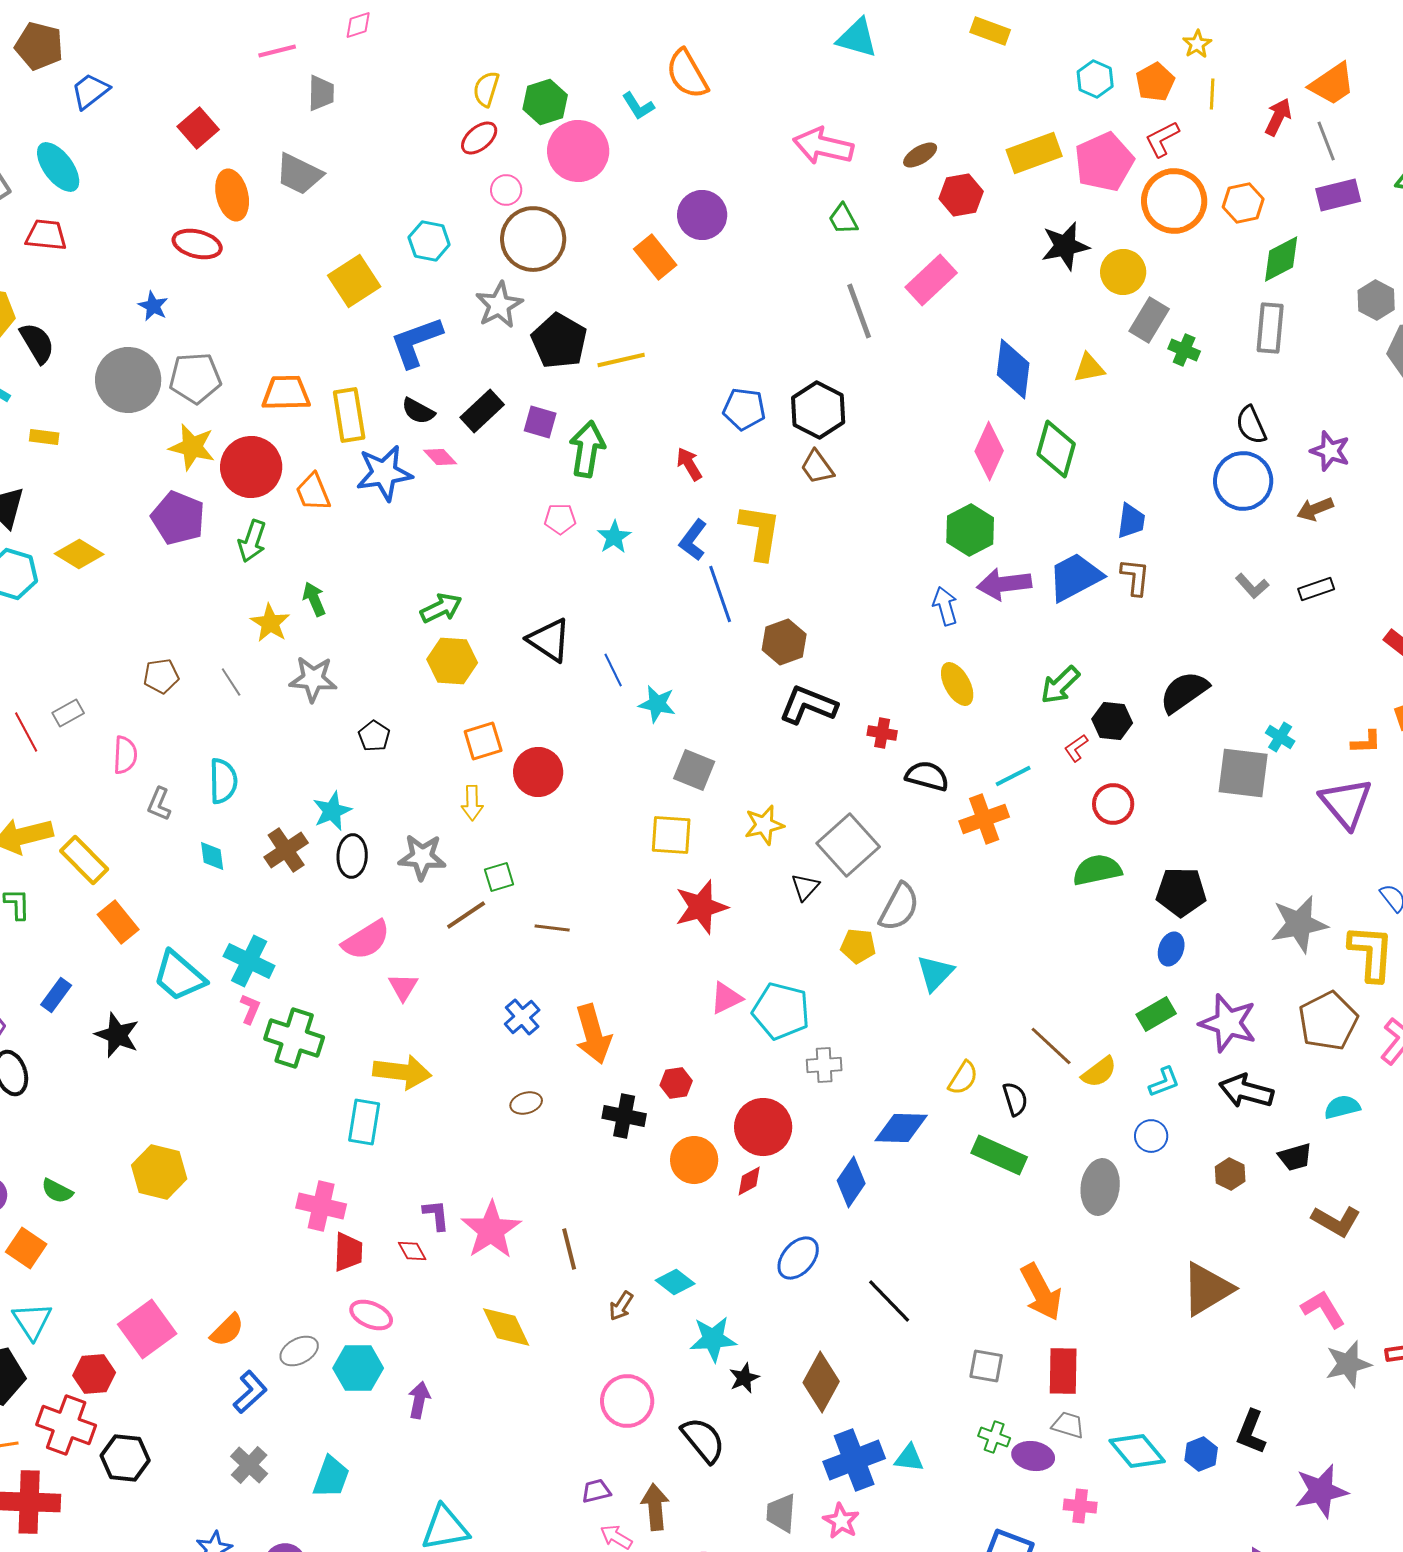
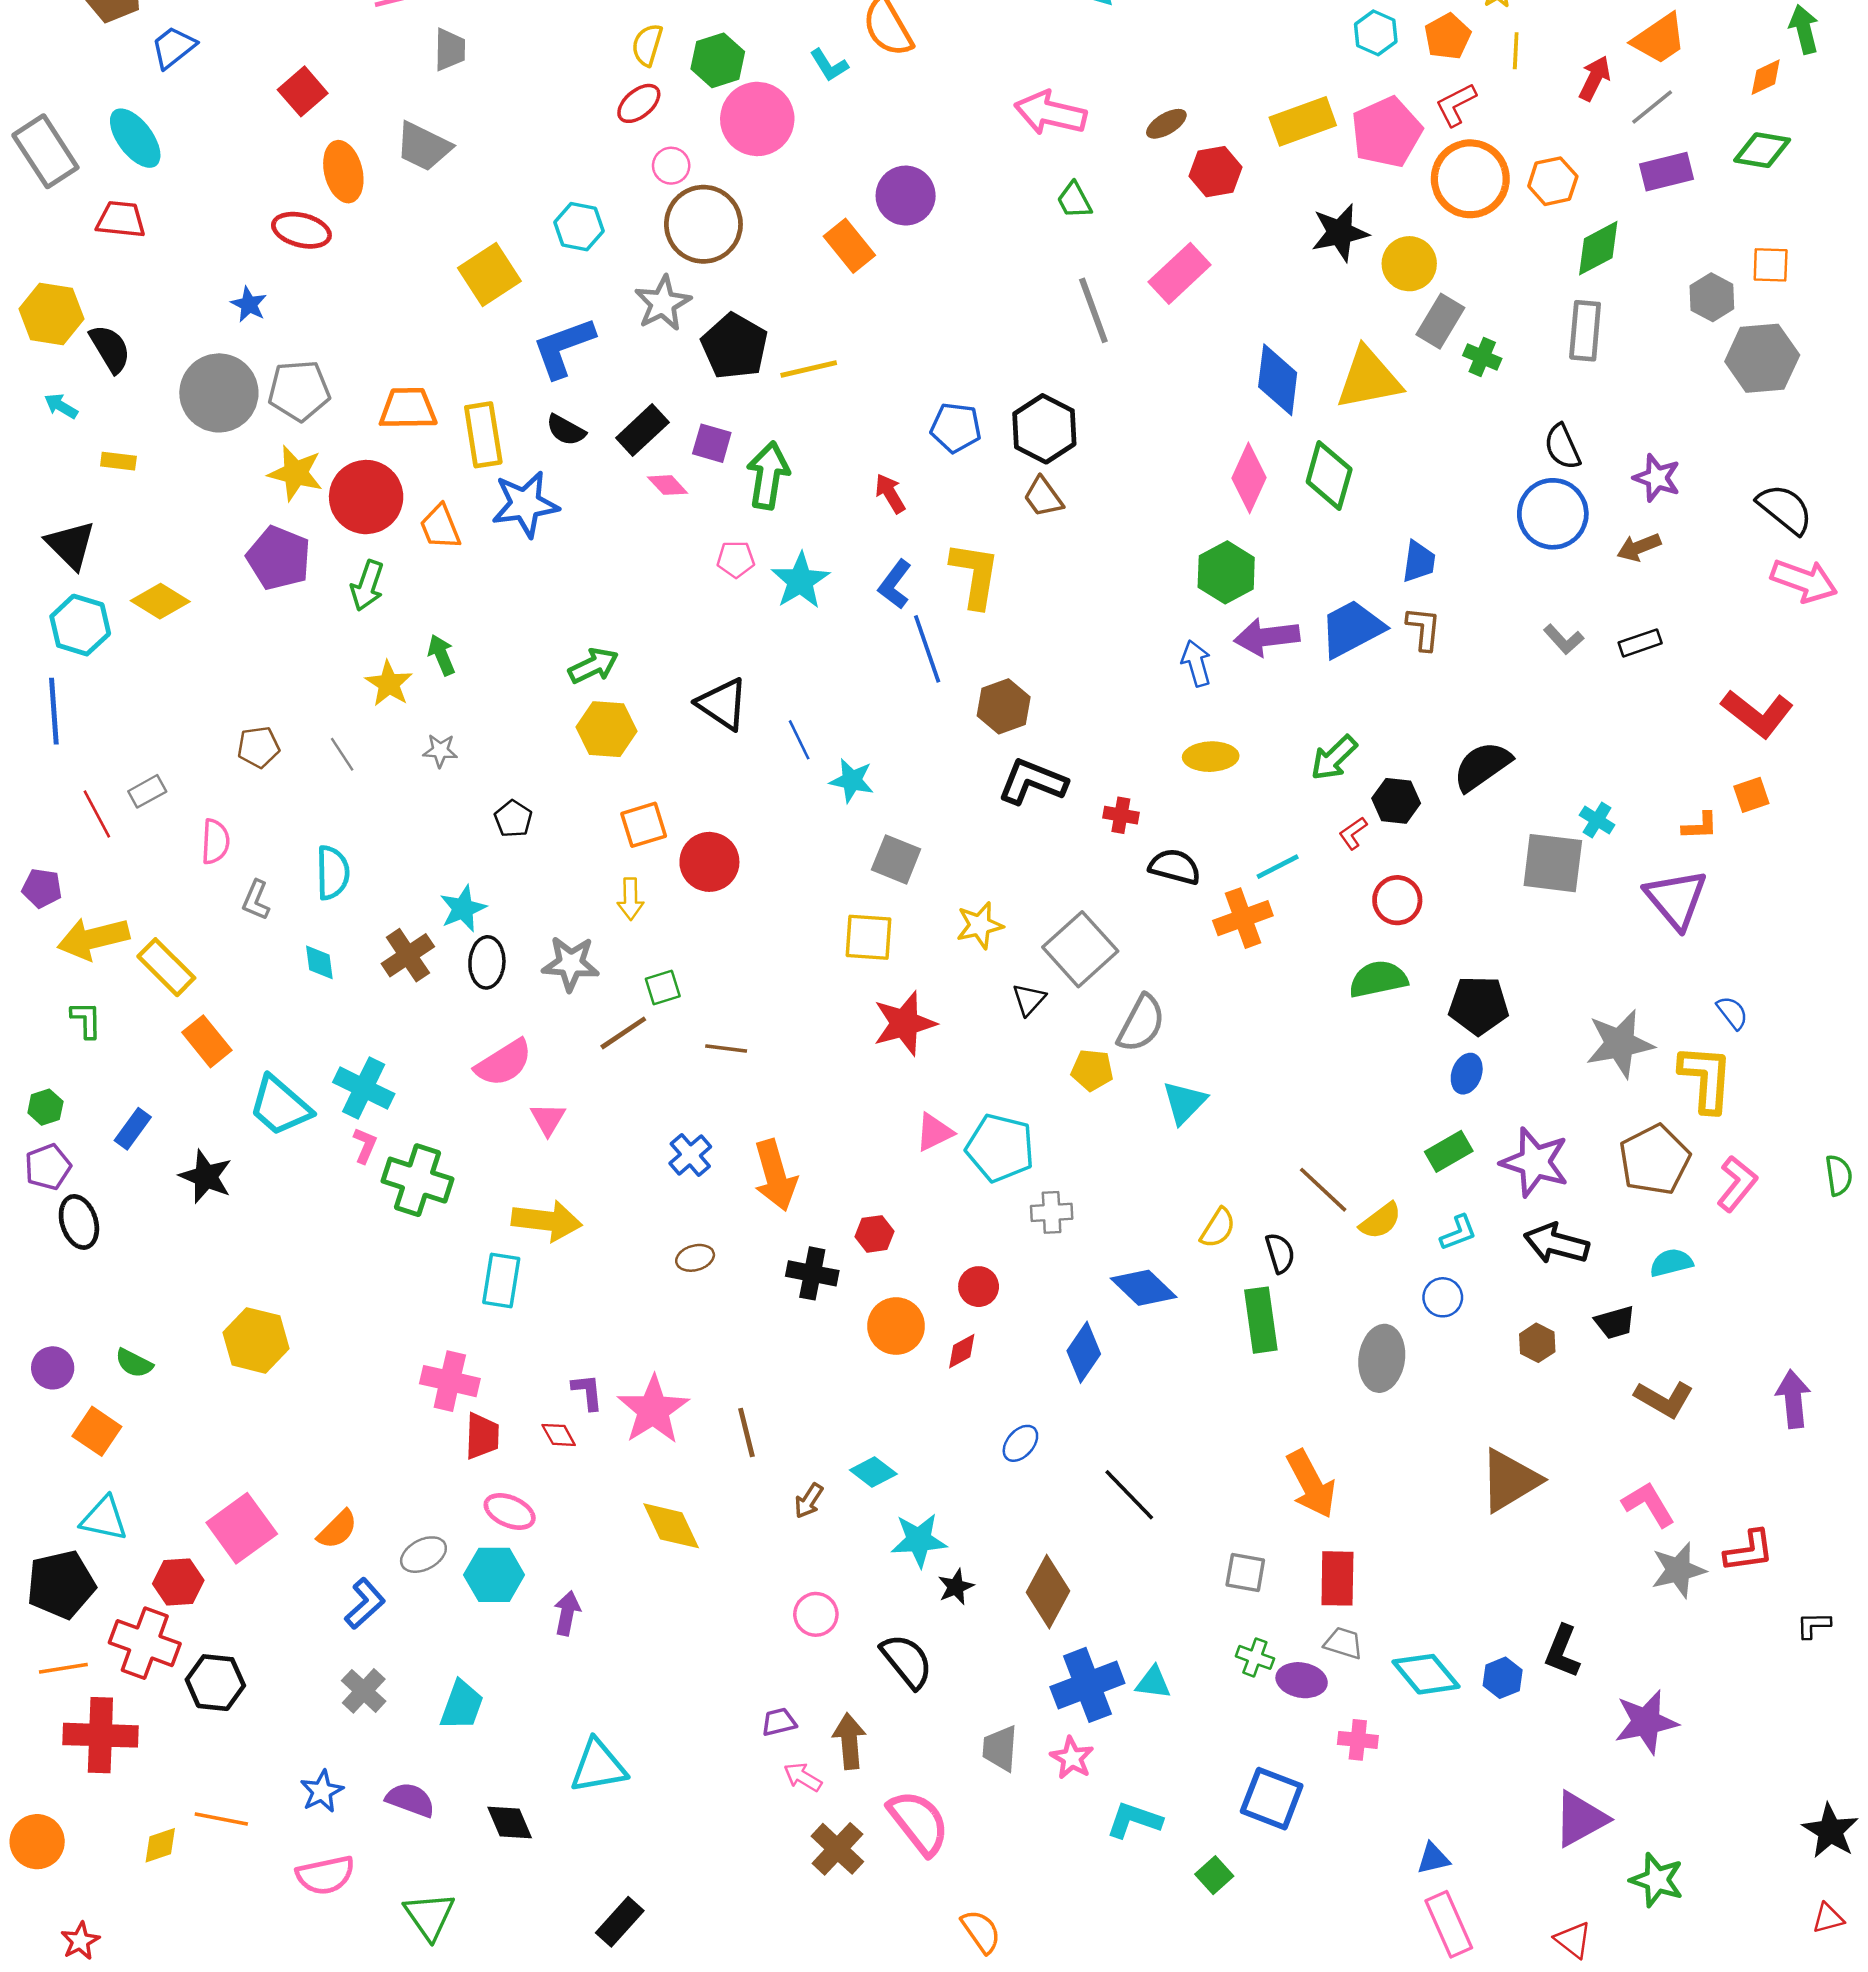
gray line: (1326, 141) -> (1652, 107), turned 72
yellow triangle: (1089, 368) -> (1369, 379), size x1.8
pink diamond: (440, 457) -> (668, 485), moved
cyan star: (614, 537) -> (800, 581), size x1.4
gray star: (313, 679) -> (440, 751), size x0.6
yellow ellipse: (957, 684) -> (1211, 757), turned -63
red circle: (763, 1127) -> (979, 1287), size x0.6
blue diamond: (901, 1128) -> (1144, 1288), turned 42
green rectangle: (999, 1155) -> (1261, 1320), turned 58
blue ellipse: (798, 1258) -> (1020, 1443), size x0.7
cyan triangle: (32, 1321) -> (104, 1519), turned -45
pink circle: (627, 1401) -> (816, 1614), size x0.7

